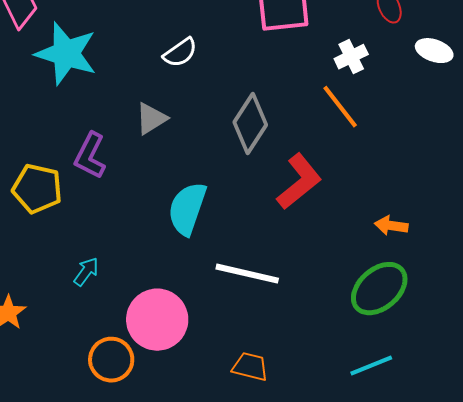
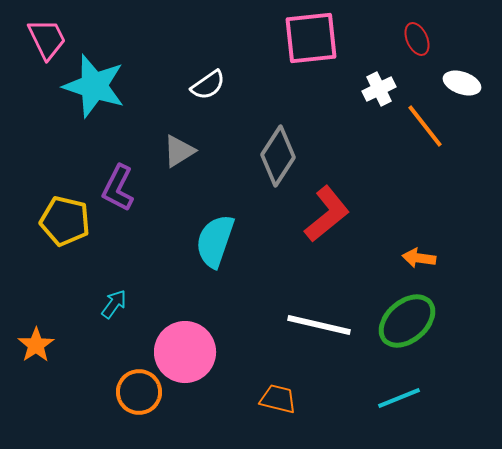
orange line: (340, 107) -> (425, 126), moved
white line: (247, 274) -> (319, 325), moved

